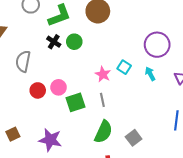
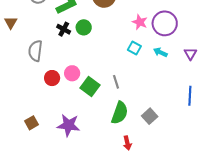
pink star: (103, 74) -> (140, 22), moved
cyan arrow: (150, 74) -> (160, 52), turned -32
green square: (76, 102) -> (90, 86), turned -30

